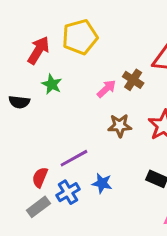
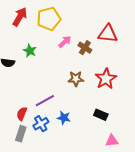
red arrow: (38, 50) -> (20, 17), moved
pink arrow: (106, 89) -> (65, 42), moved
gray rectangle: (38, 207) -> (21, 134), turned -35

